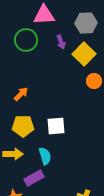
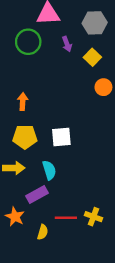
yellow square: (84, 54) -> (92, 57), size x0.7
orange arrow: (21, 94) -> (23, 102), turned -42

